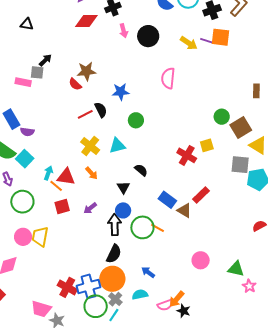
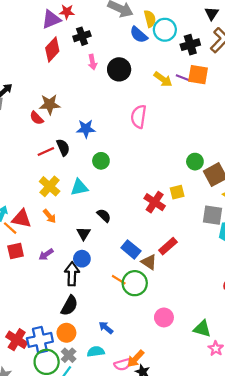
red diamond: (86, 21) -> (52, 49), turned -50
green circle: (142, 227) -> (135, 283), moved
orange circle: (112, 279) -> (66, 333), size x0.7

